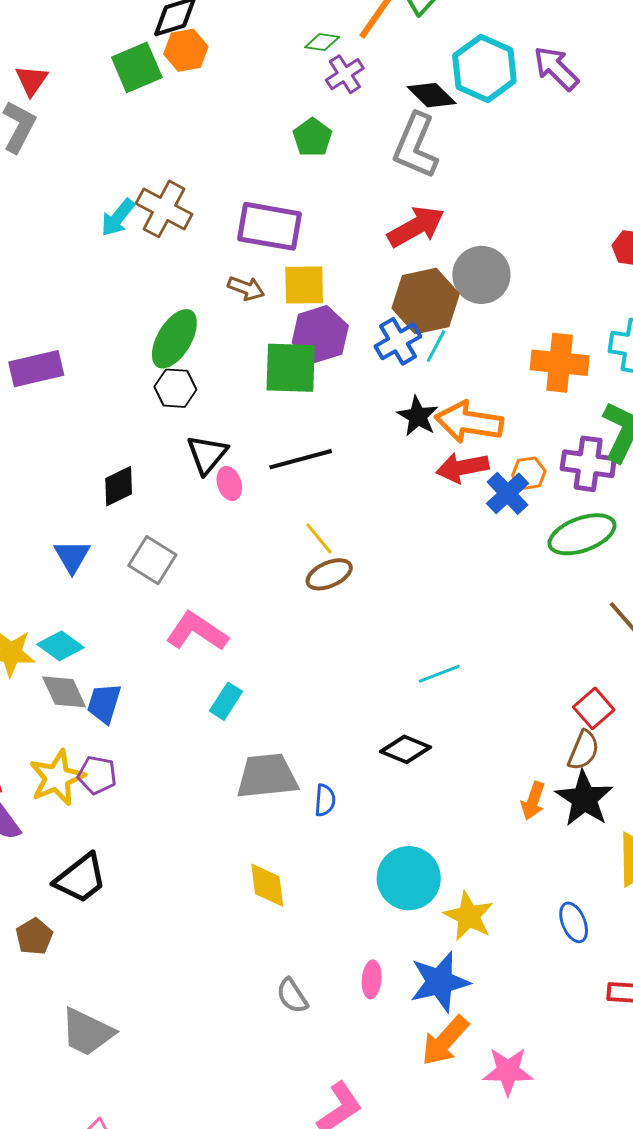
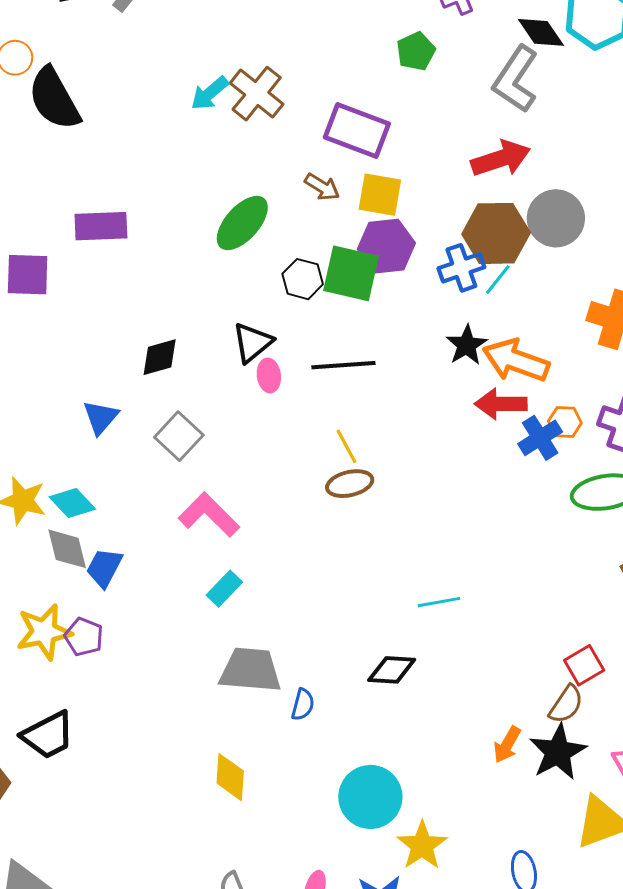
black hexagon: (175, 388) -> (303, 279), moved
black diamond: (406, 749) -> (392, 670), turned -30

